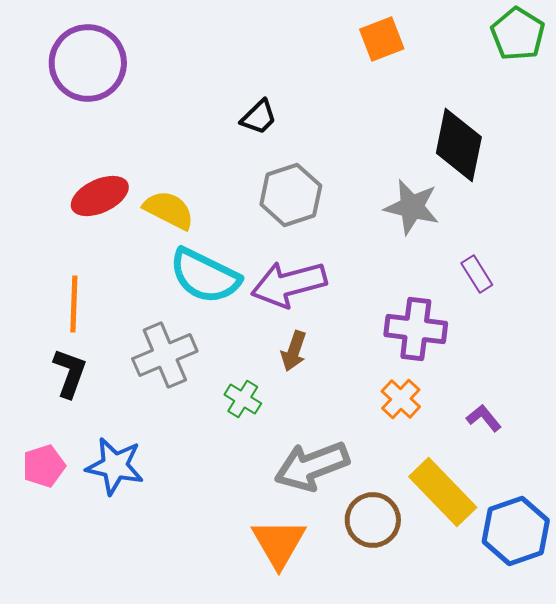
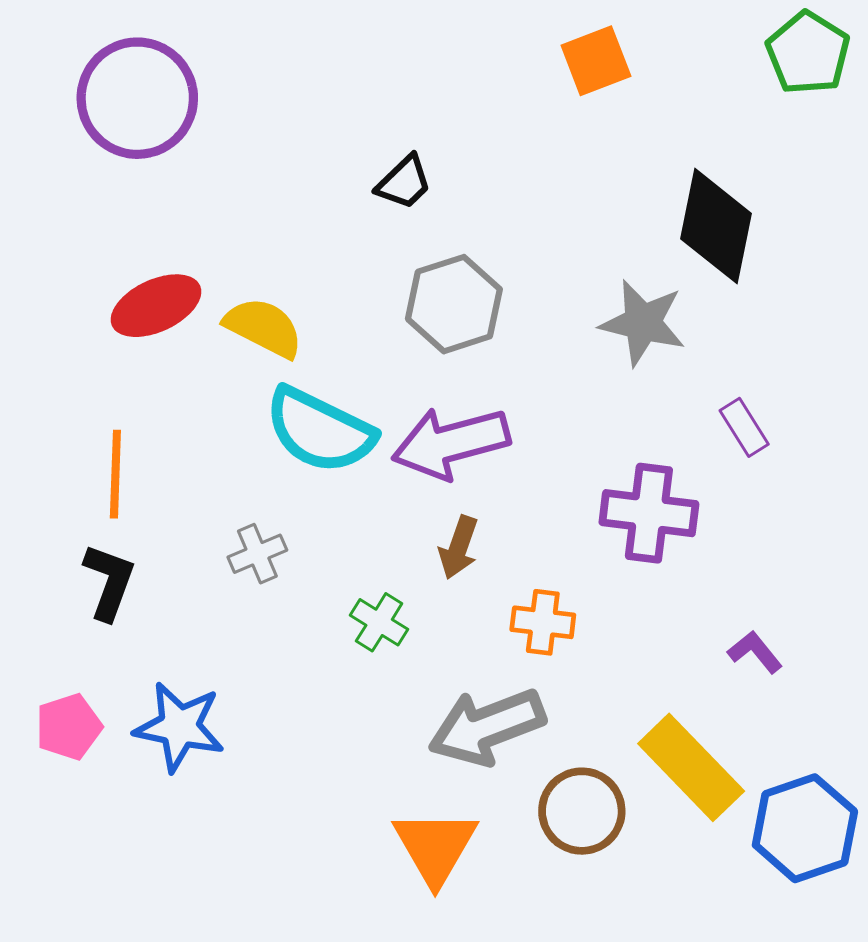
gray cross: (165, 355) -> (257, 554), size x0.6
orange cross: (401, 399) -> (543, 622), moved, turned -36

